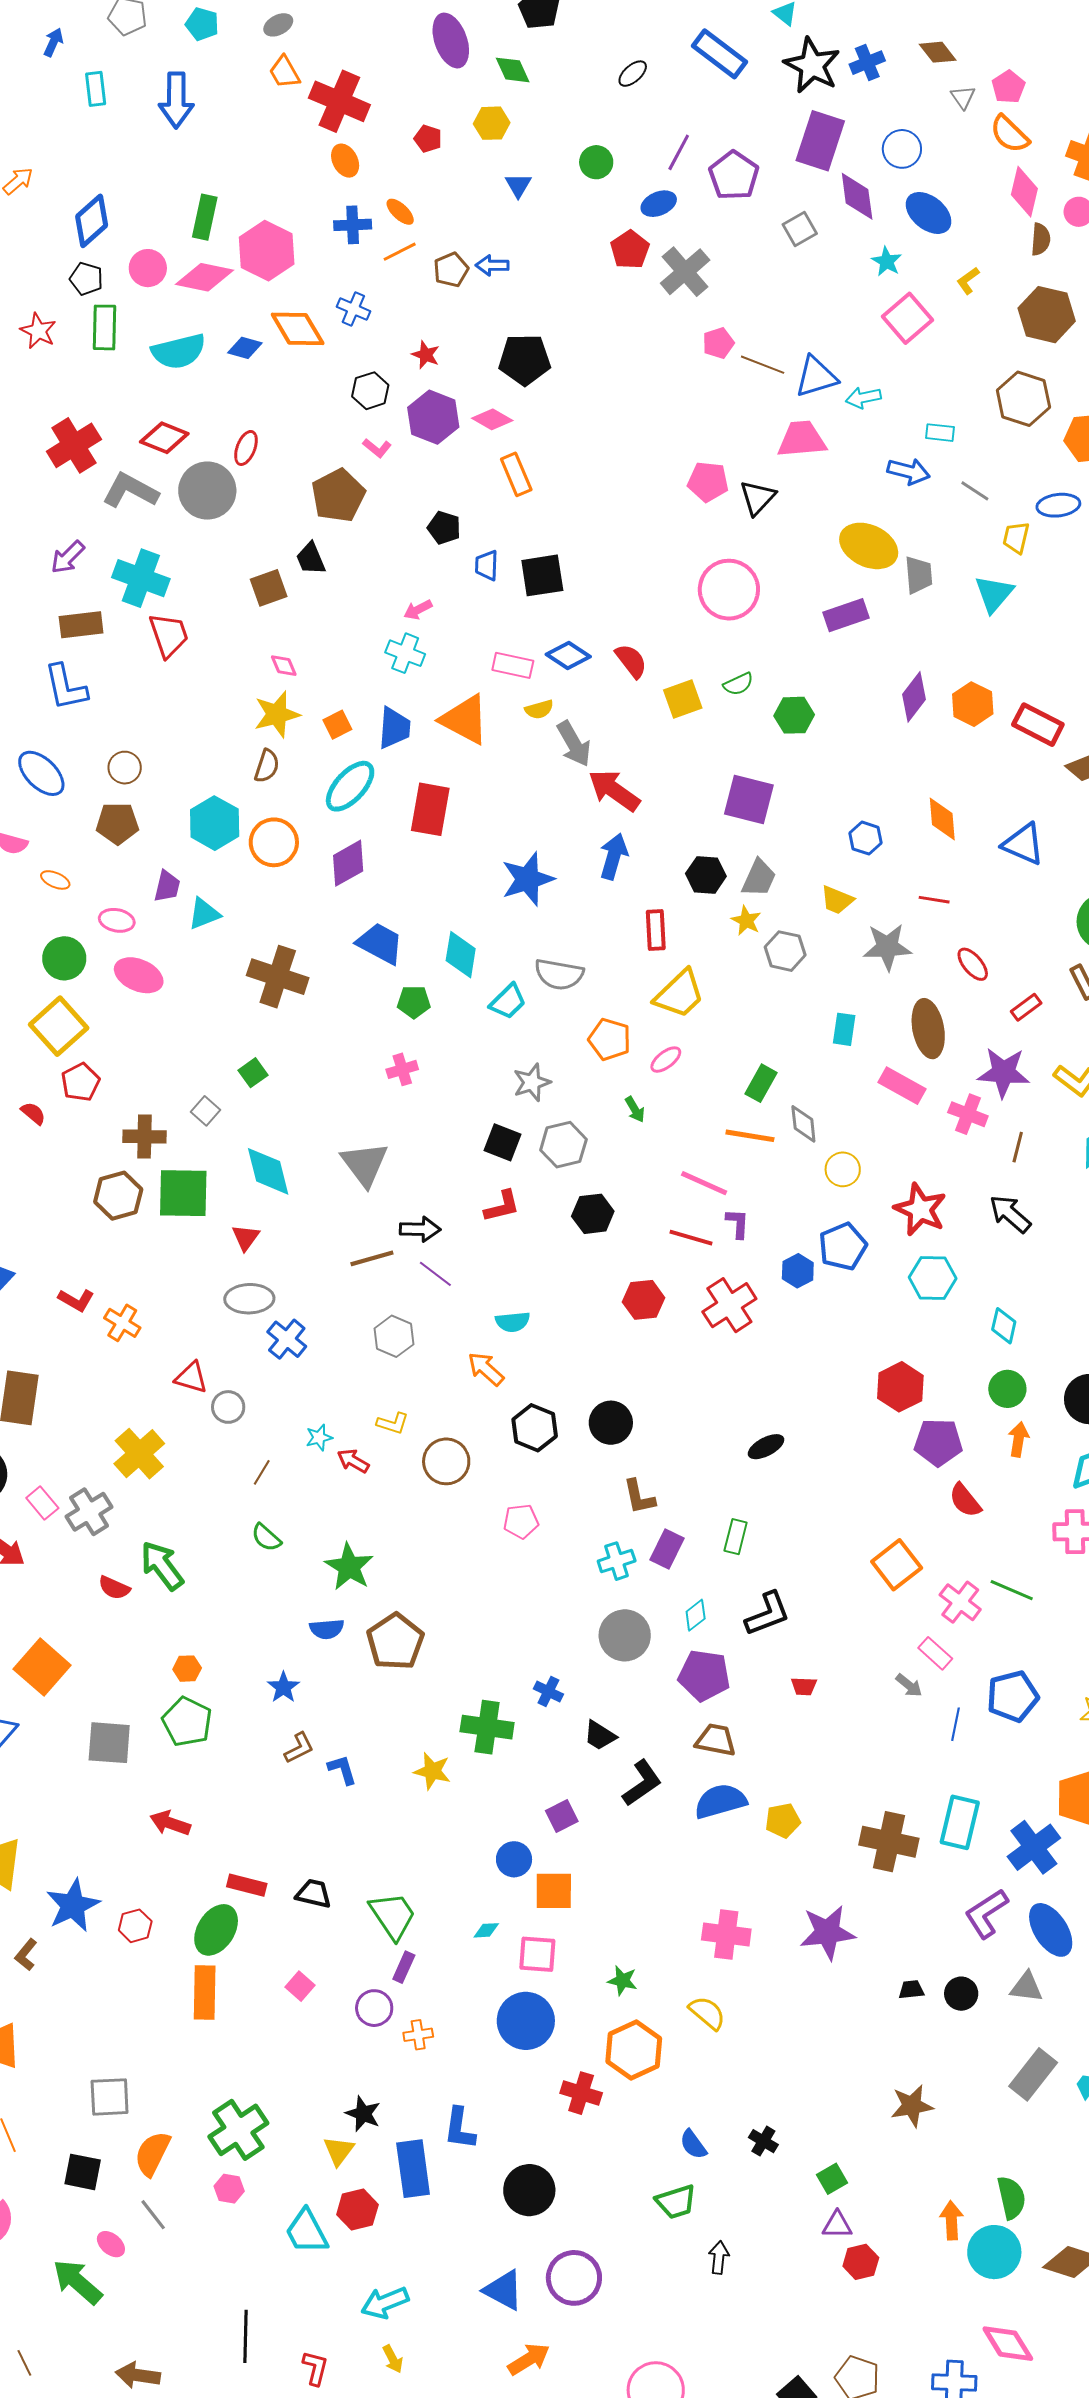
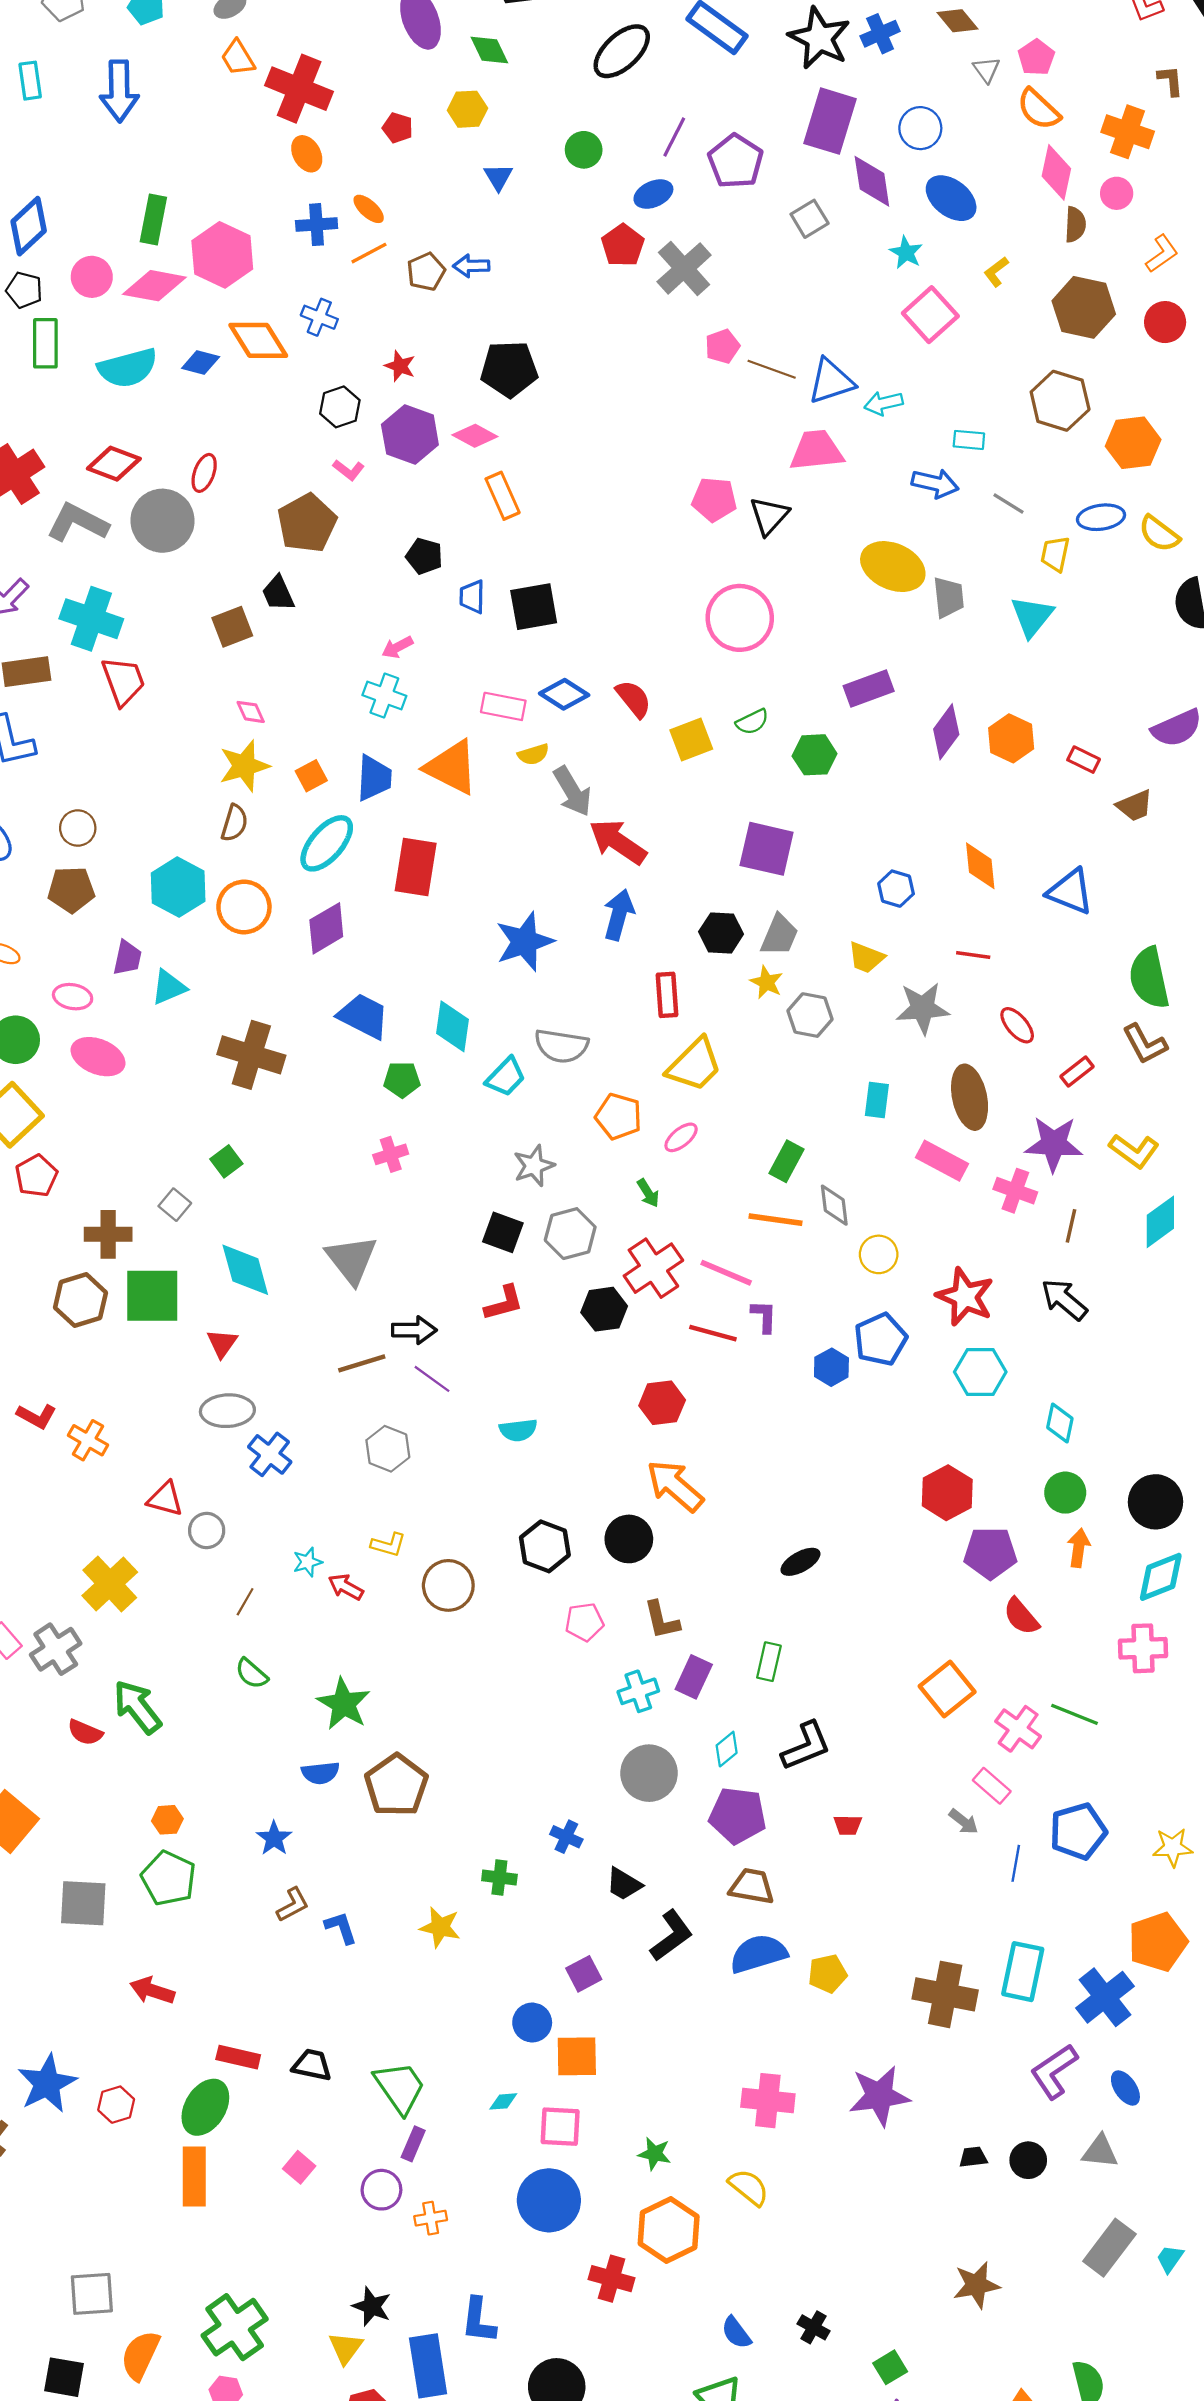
black ellipse: (633, 74) -> (622, 51), size x1.8
purple rectangle: (846, 615) -> (869, 689), moved
red rectangle: (1038, 725) -> (1084, 760), size x0.6
red cross: (729, 1305) -> (653, 1268), moved
orange arrow: (486, 1369) -> (675, 1486), moved, size x1.4
pink pentagon: (521, 1521) -> (584, 1622), moved
green cross: (487, 1727) -> (499, 1877), size x0.6
blue ellipse: (1051, 1930) -> (1125, 2088), size x0.6

